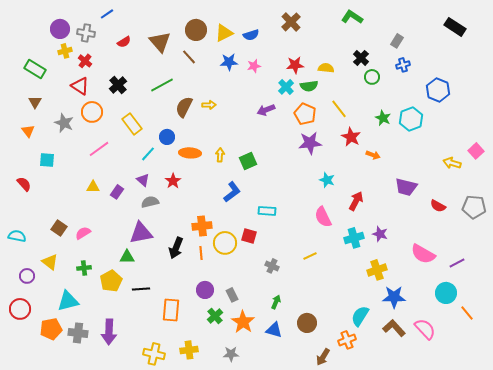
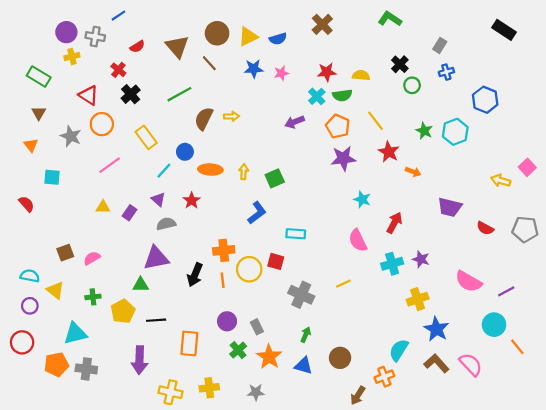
red cross: (85, 61) -> (118, 70), moved
brown square: (59, 228) -> (65, 253), turned 35
cyan semicircle: (17, 236) -> (30, 276), moved
gray cross: (272, 266) -> (301, 295), size x1.6
blue star: (394, 297) -> (436, 329), turned 30
purple arrow: (109, 332) -> (139, 360), moved

